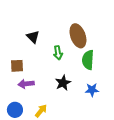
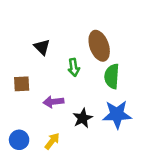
black star: (63, 83) -> (83, 118), moved
purple arrow: (26, 84) -> (53, 102), moved
blue star: (92, 90) -> (117, 114), size x1.6

